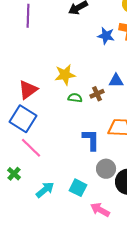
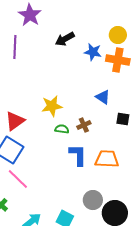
blue star: (106, 36) -> (93, 52), moved
blue triangle: (116, 81) -> (103, 97), moved, turned 35
blue L-shape: (91, 140) -> (78, 155), moved

